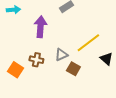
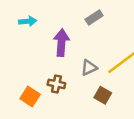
gray triangle: (61, 55) -> (89, 68), moved

